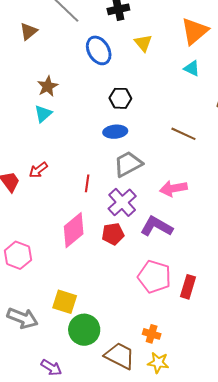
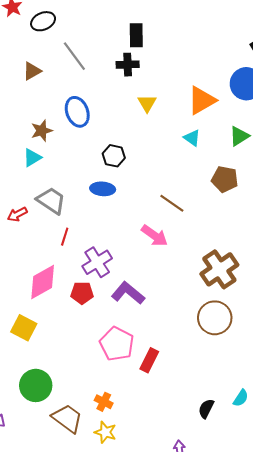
blue ellipse: (99, 50) -> (77, 112), moved
gray trapezoid: (128, 164) -> (51, 201), moved, turned 52
pink arrow: (173, 188) -> (154, 236), moved, turned -144
yellow square: (65, 302) -> (24, 328), moved

